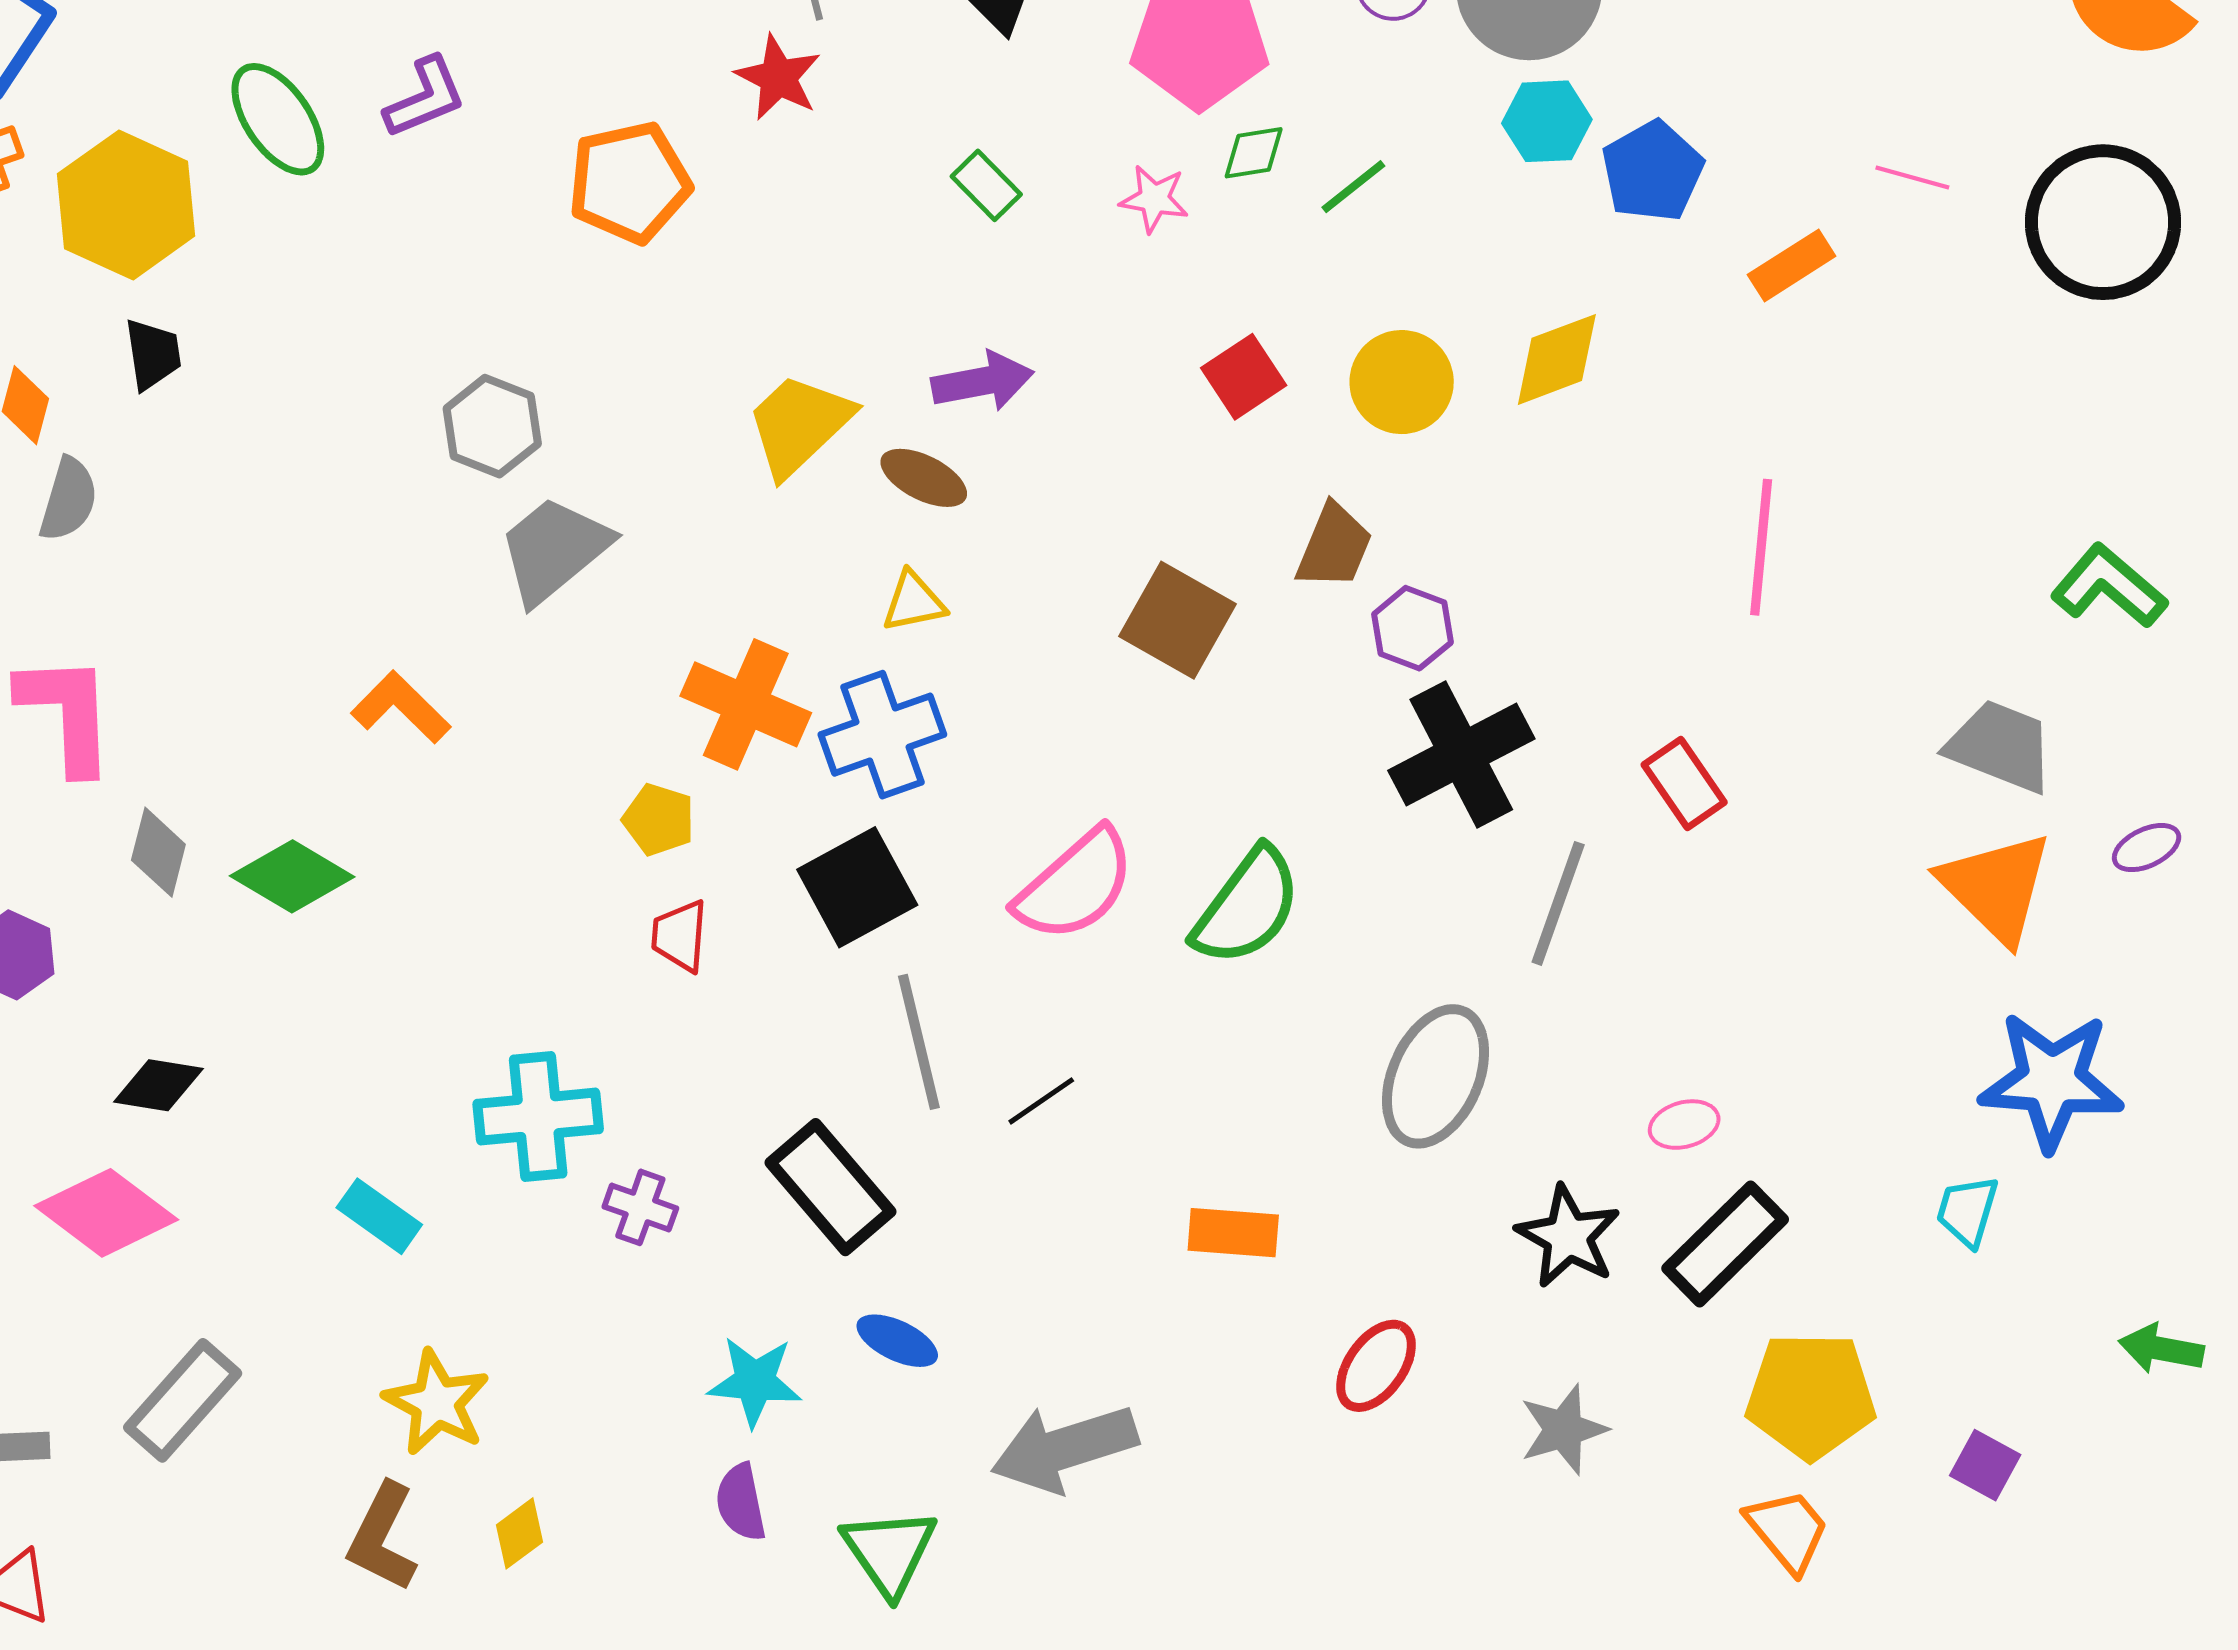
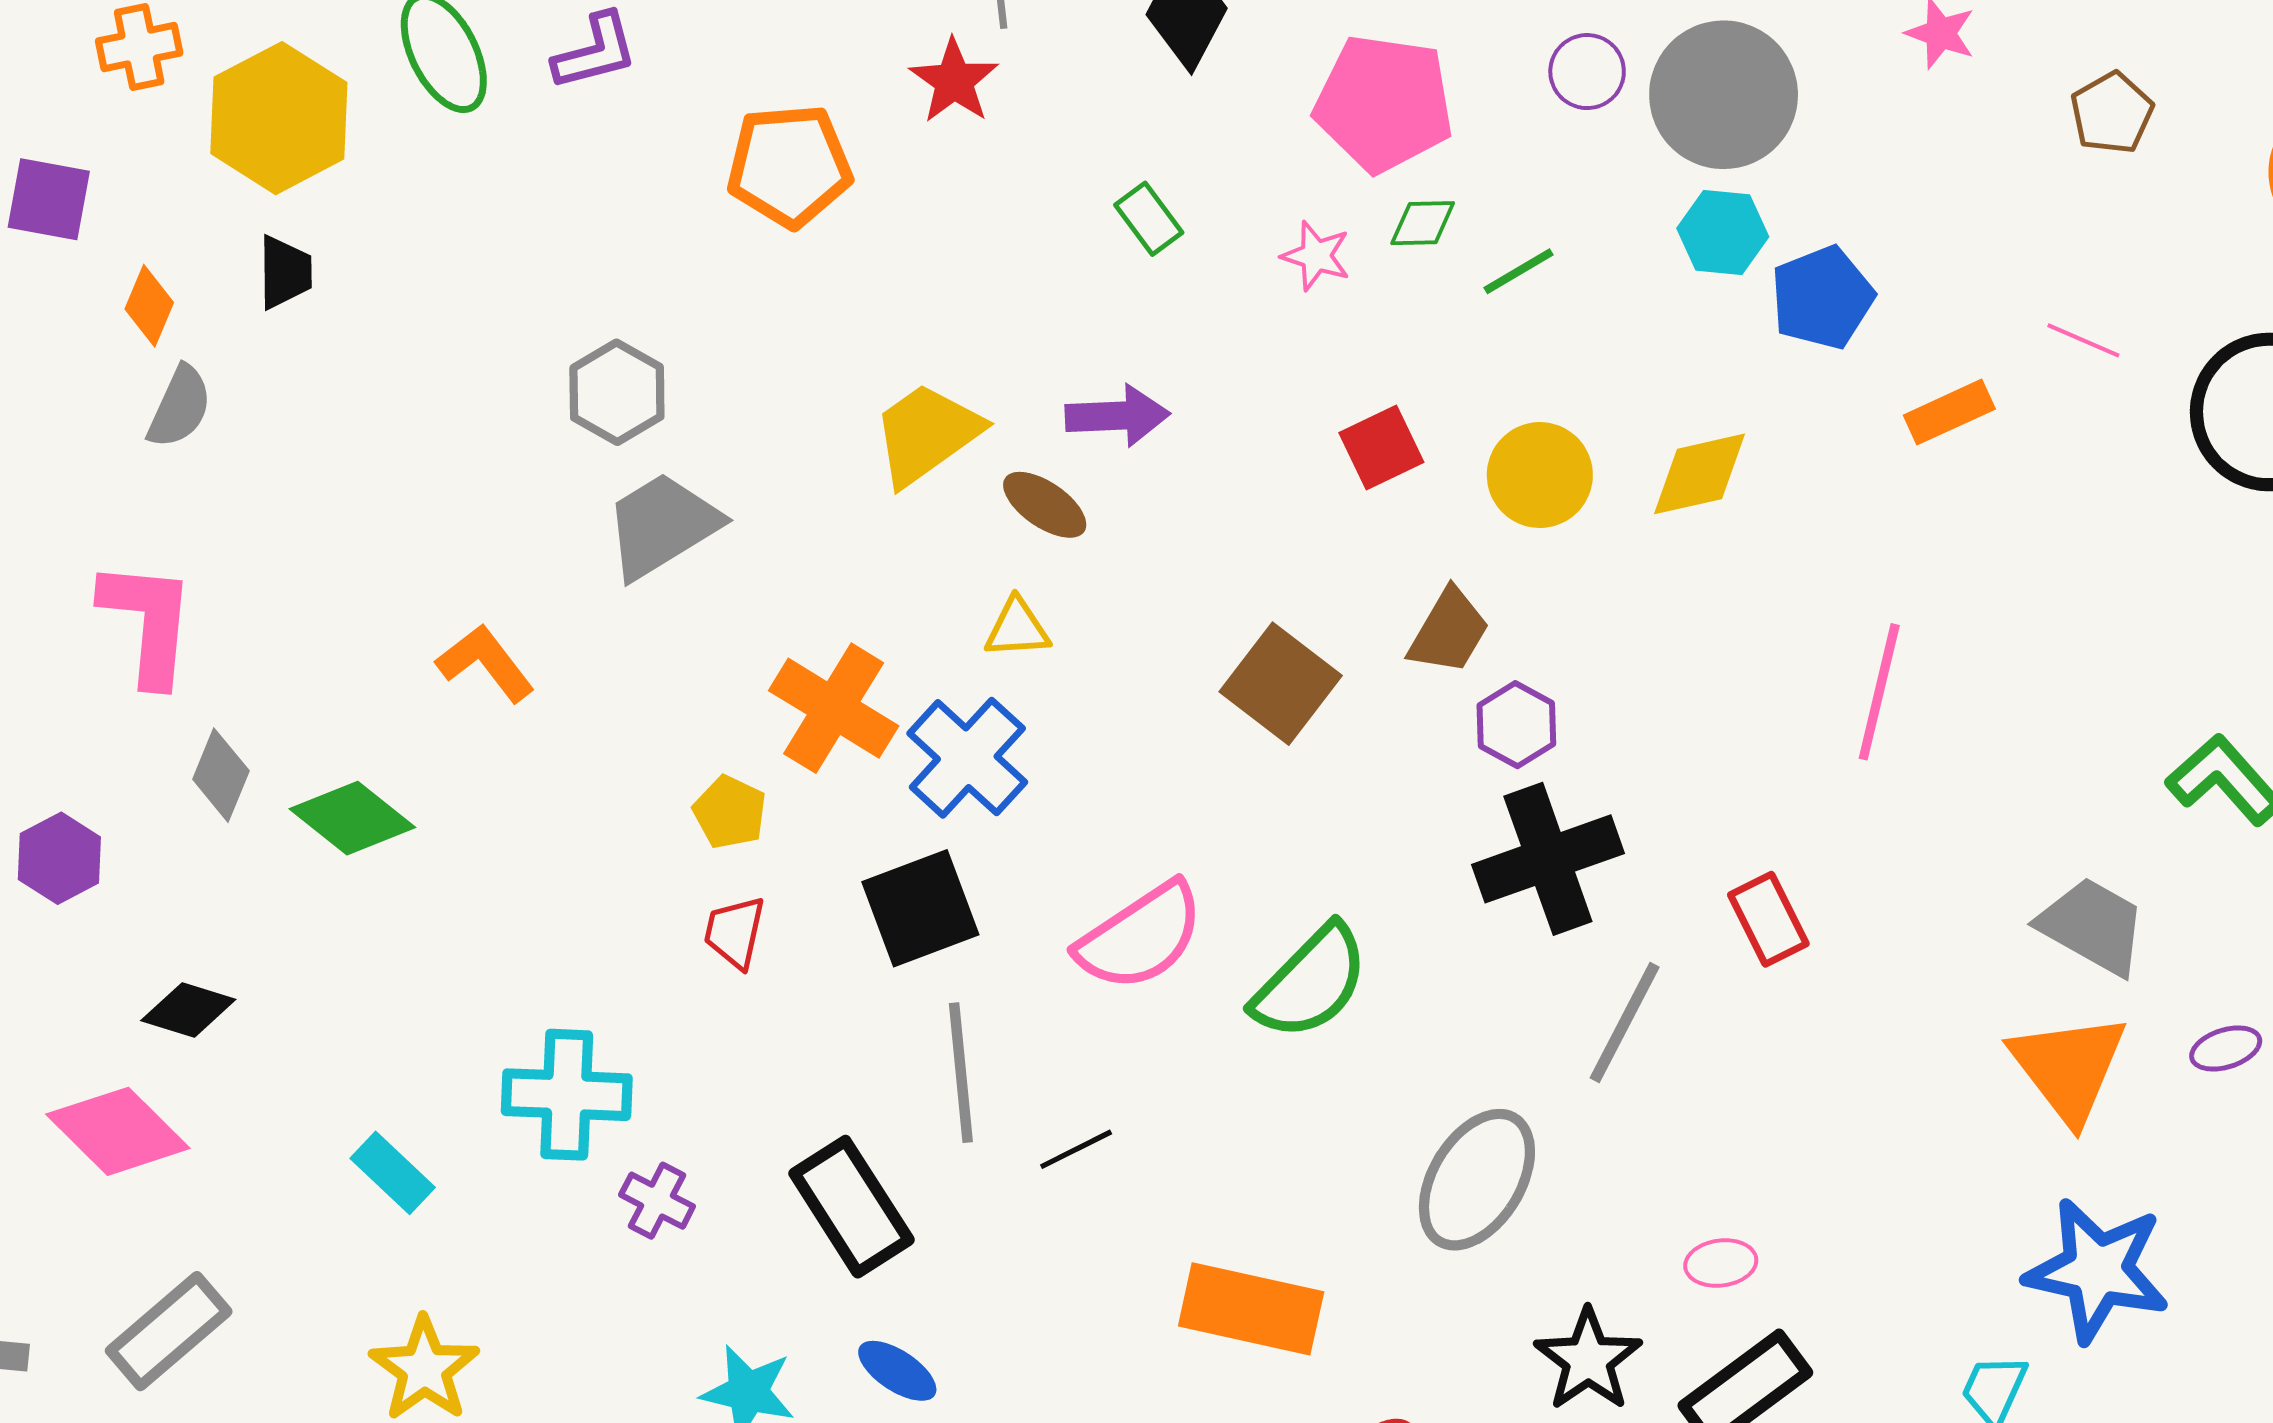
blue cross: (882, 735) -> (967, 758), turned -36
orange rectangle: (1233, 1233) -> (1251, 1309), size x1.5

